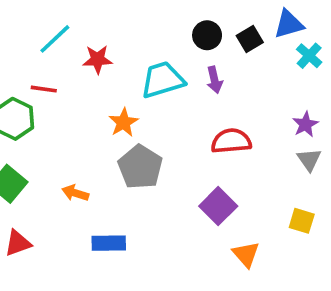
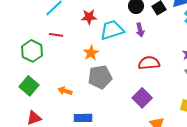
red star: (98, 59) -> (89, 17), moved
red line: (44, 89) -> (56, 35), moved
gray pentagon: (140, 167) -> (100, 77), turned 30

